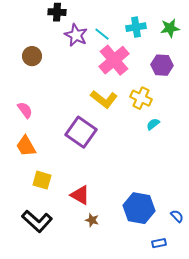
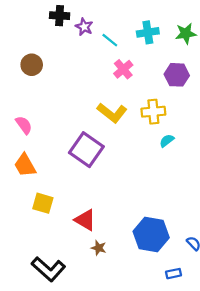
purple star: (76, 35) -> (84, 27), moved, size x0.7
pink cross: (114, 60) -> (123, 69), size x0.6
yellow cross: (141, 98) -> (153, 112), turned -30
black L-shape: (37, 221) -> (48, 269), moved

